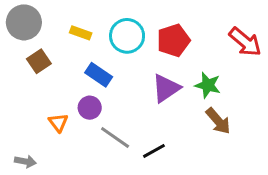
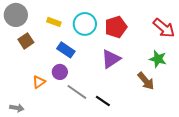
green star: (208, 85) -> (158, 59), moved
orange triangle: (58, 123) -> (39, 82), turned 32
black line: (154, 151) -> (103, 101), turned 63

